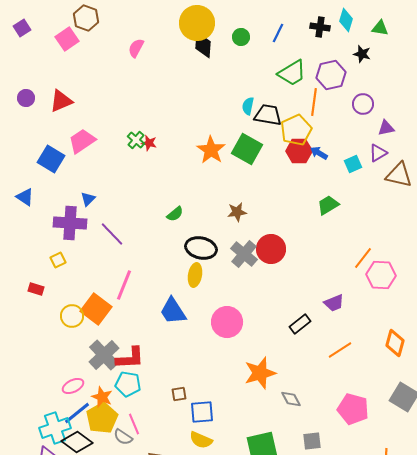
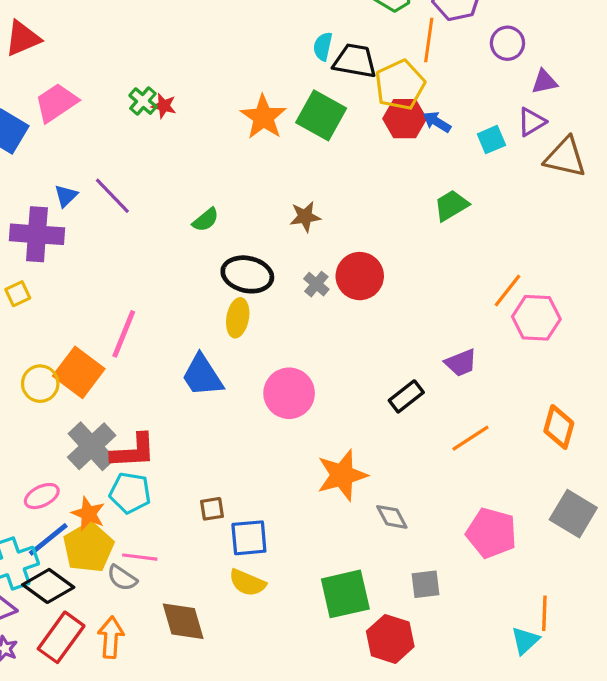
purple line: (112, 234) -> (112, 196), moved
gray cross: (244, 254) -> (316, 284), size x0.6
pink line: (134, 424) -> (140, 557), turned -60

